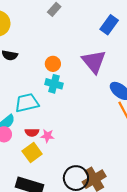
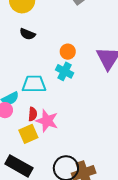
red semicircle: (32, 132) -> (33, 114), turned -96
pink star: (47, 136) -> (47, 121), size x1.6

